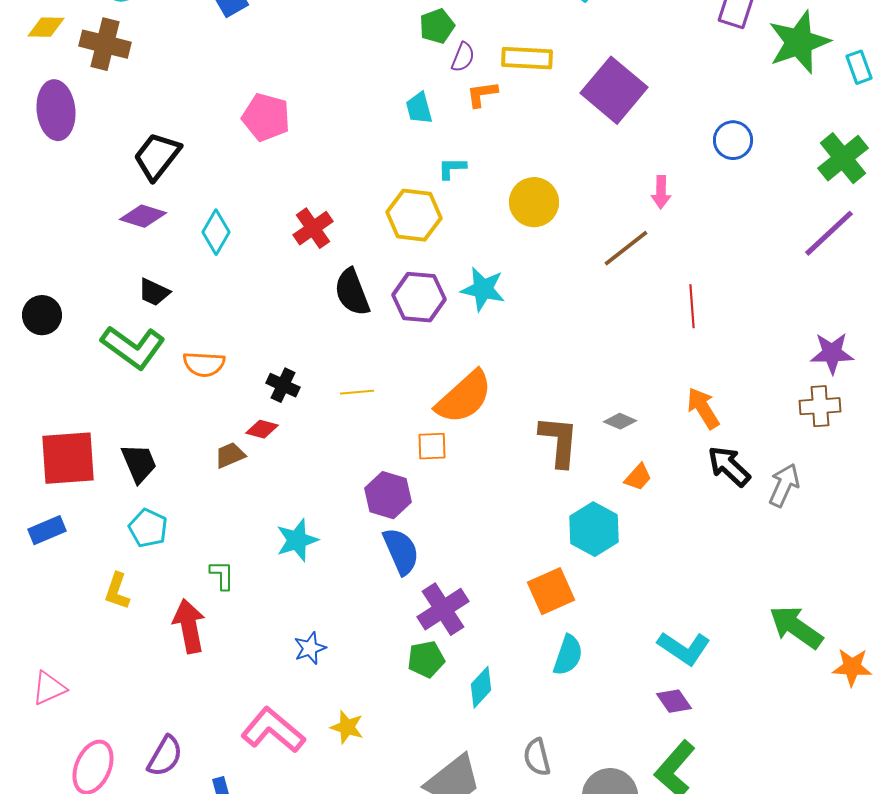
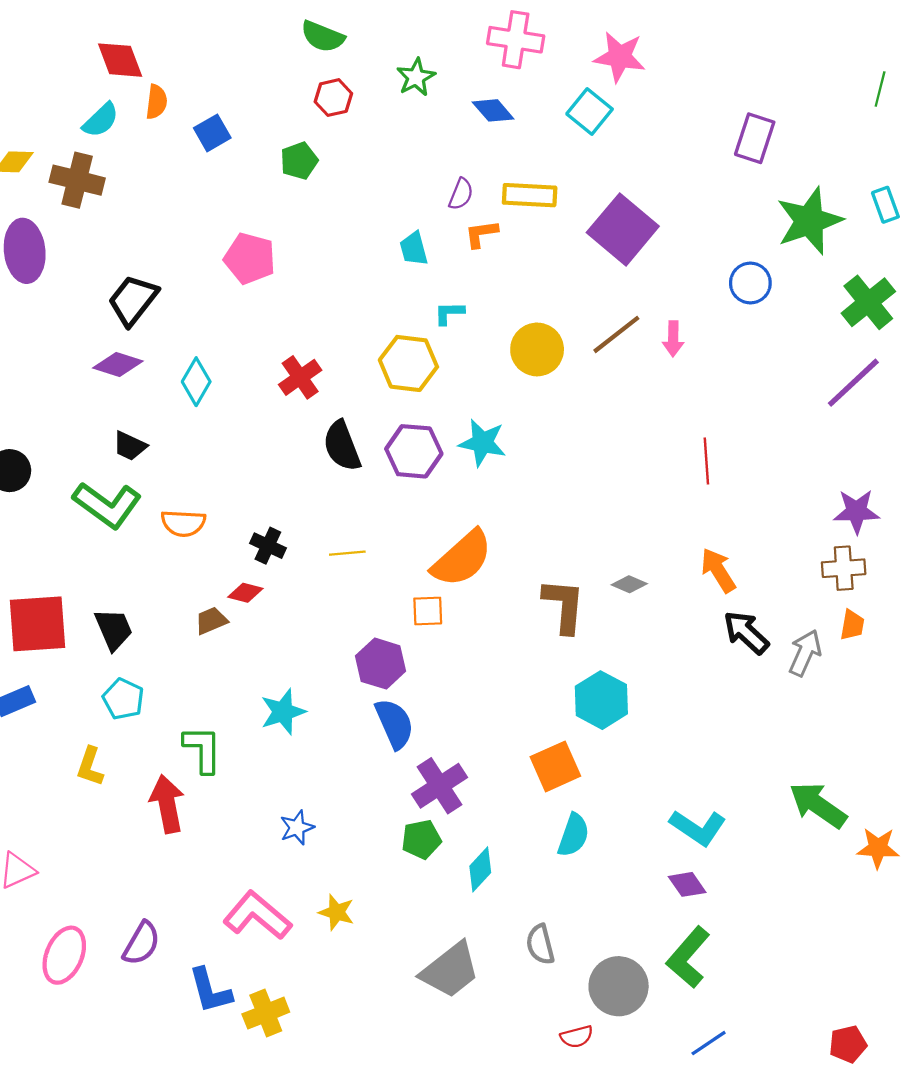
green pentagon: (437, 26) -> (299, 161), moved
green star: (799, 42) -> (809, 221), moved
brown line: (626, 248) -> (616, 334), moved
orange trapezoid: (638, 477) -> (852, 625), moved, turned -32
green L-shape: (222, 575) -> (203, 749), size x1.5

